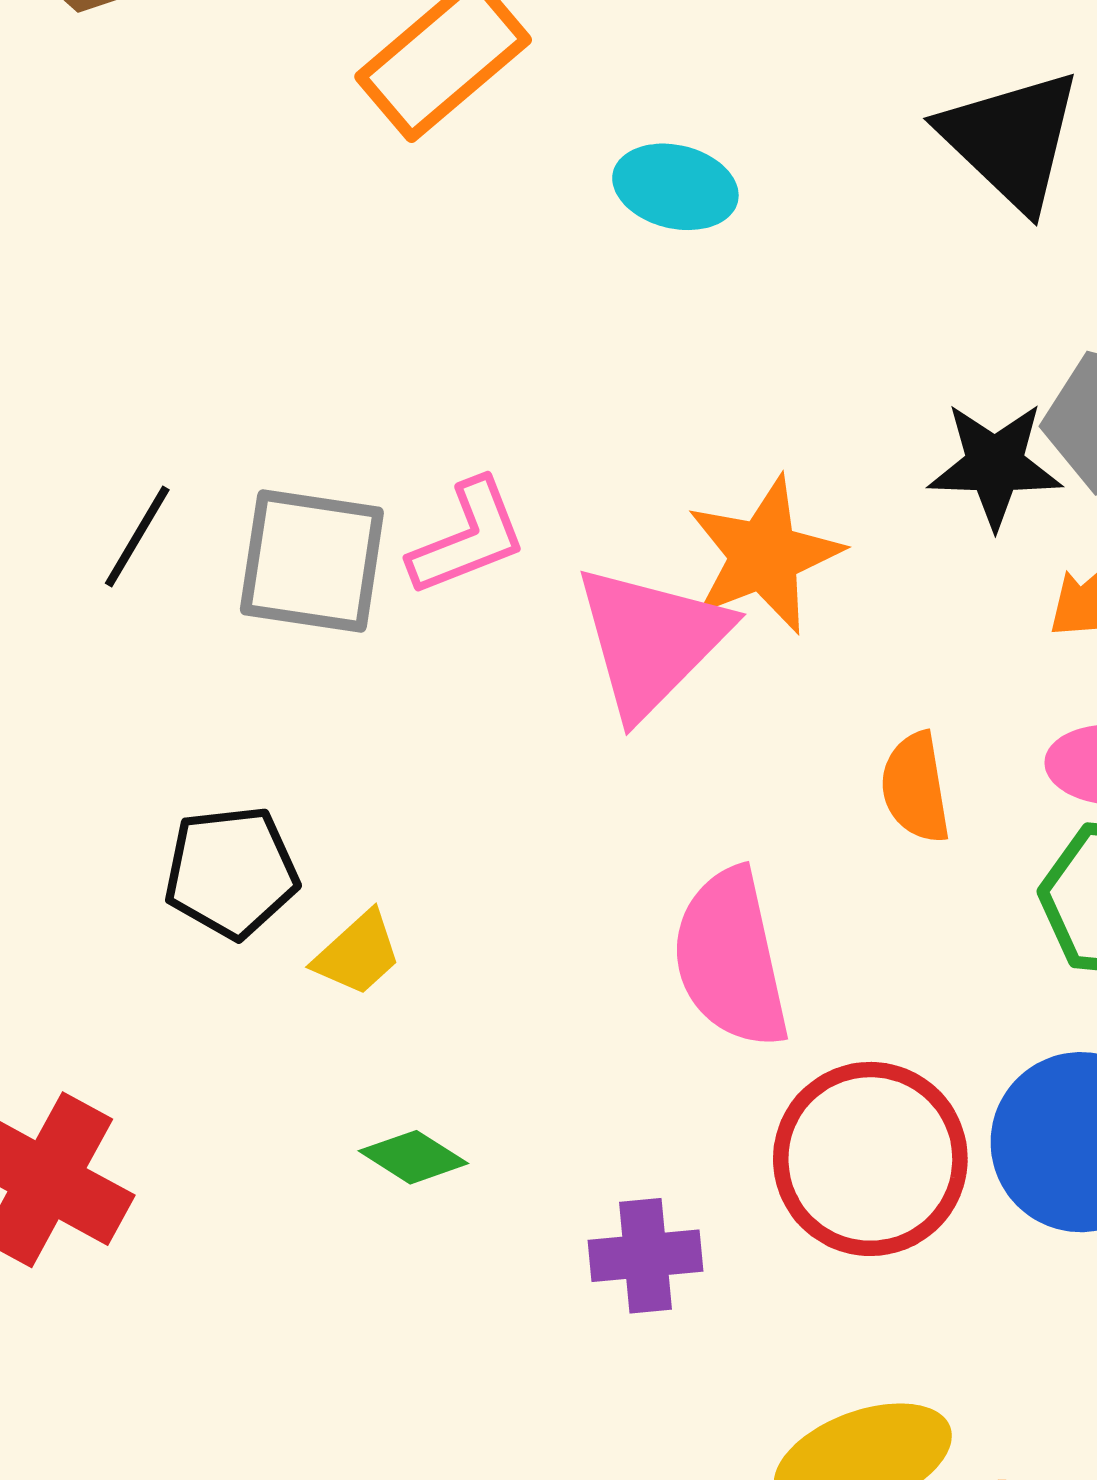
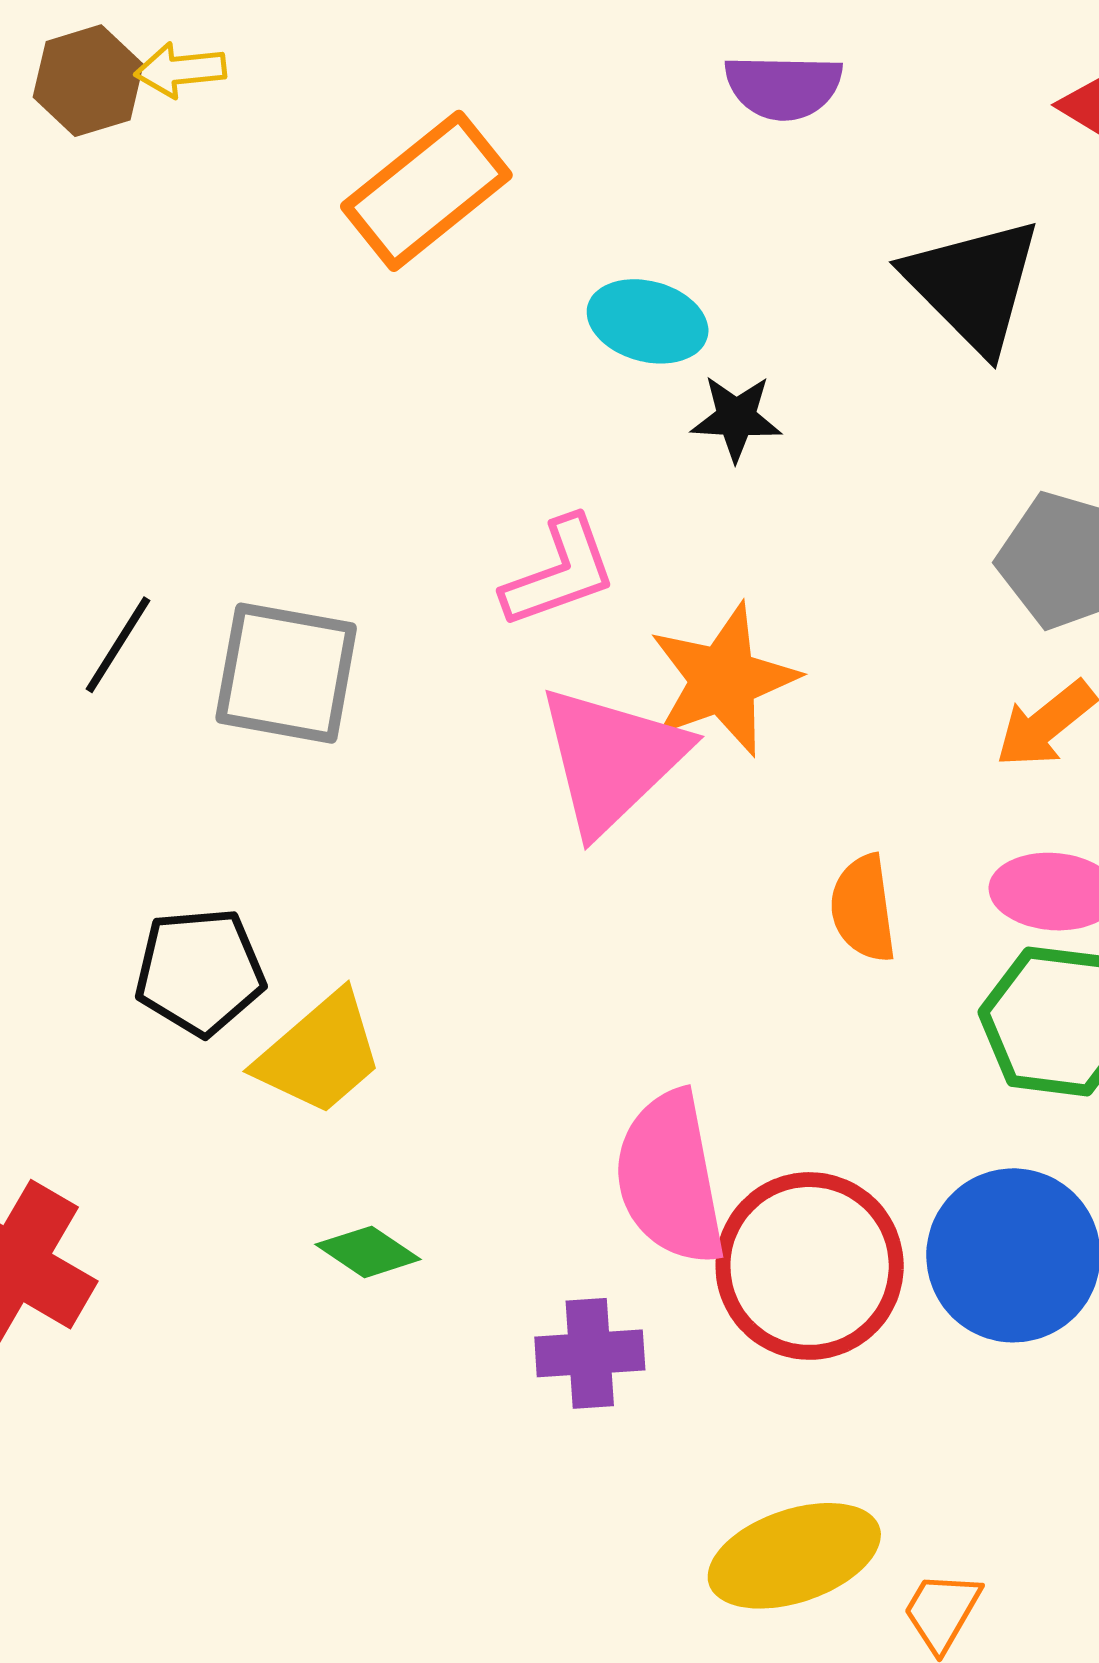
black star: (995, 465) -> (736, 418), moved, size x0.7
pink L-shape: (468, 538) -> (559, 572), moved
yellow trapezoid: (358, 954) -> (320, 1054), size x1.5
pink semicircle: (731, 958) -> (670, 1178), moved

